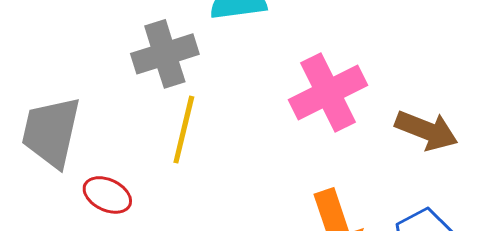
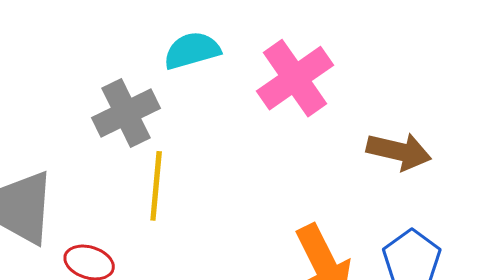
pink cross: (328, 92) -> (295, 78), moved

